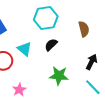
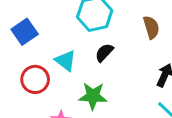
green star: (59, 76) -> (93, 96), moved

